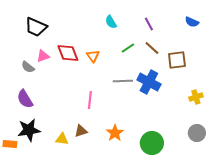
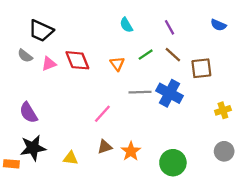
orange triangle: (93, 56) -> (117, 64), moved
gray semicircle: (28, 67) -> (25, 56), moved
pink line: (90, 100) -> (102, 114), turned 36
brown triangle: (81, 131) -> (105, 147), moved

